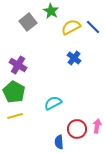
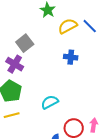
gray square: (28, 22) -> (25, 43), moved
blue cross: (74, 58) -> (71, 57), turned -32

